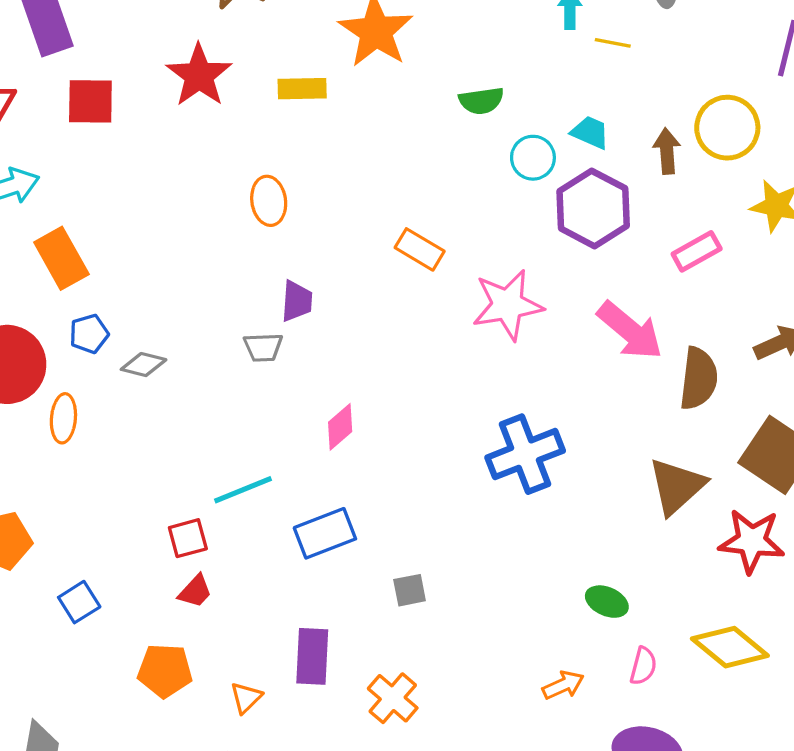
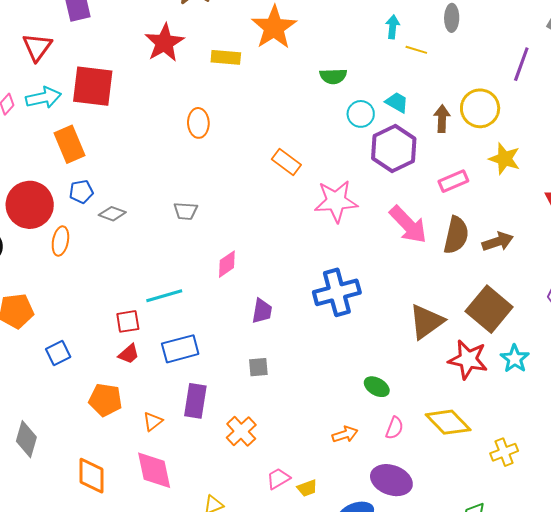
red square: (90, 101) -> (93, 86), moved, size x1.4
purple trapezoid: (297, 301) -> (262, 311), moved
brown semicircle: (699, 378) -> (456, 235), moved
blue rectangle: (325, 533) -> (180, 349), moved

